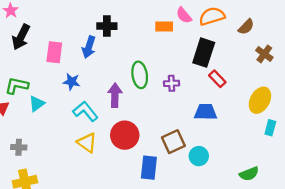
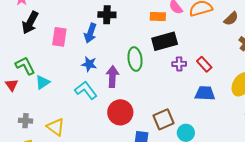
black rectangle: (204, 53) -> (165, 41), moved, turned 55
blue star: (72, 82) -> (89, 64), moved
purple cross: (172, 83) -> (179, 64), moved
green L-shape: (17, 86) -> (25, 66), turned 50
blue trapezoid: (206, 112) -> (205, 93), moved
yellow triangle: (87, 143) -> (56, 127), moved

